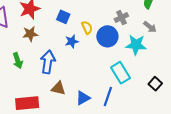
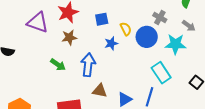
blue square: (63, 17) -> (102, 19), turned -32
gray cross: (121, 18) -> (160, 17), turned -32
green arrow: (18, 61) -> (58, 65), turned -35

